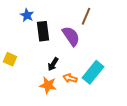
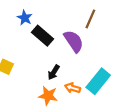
black rectangle: (43, 31) -> (43, 36), turned -42

